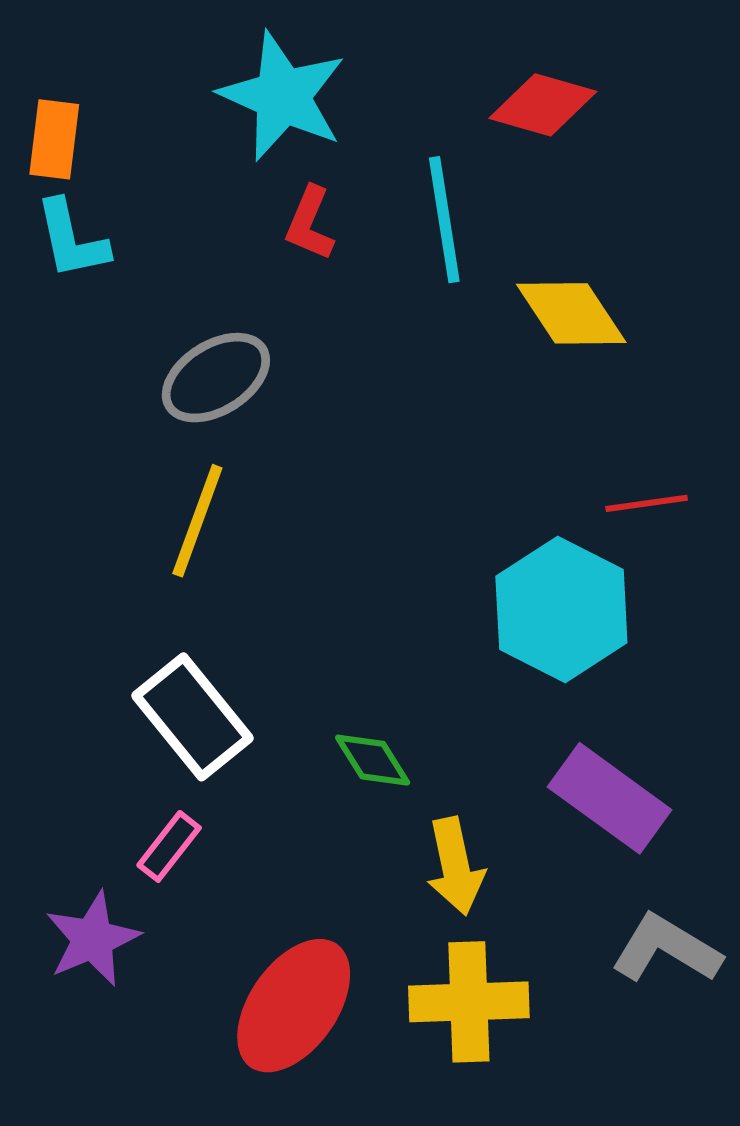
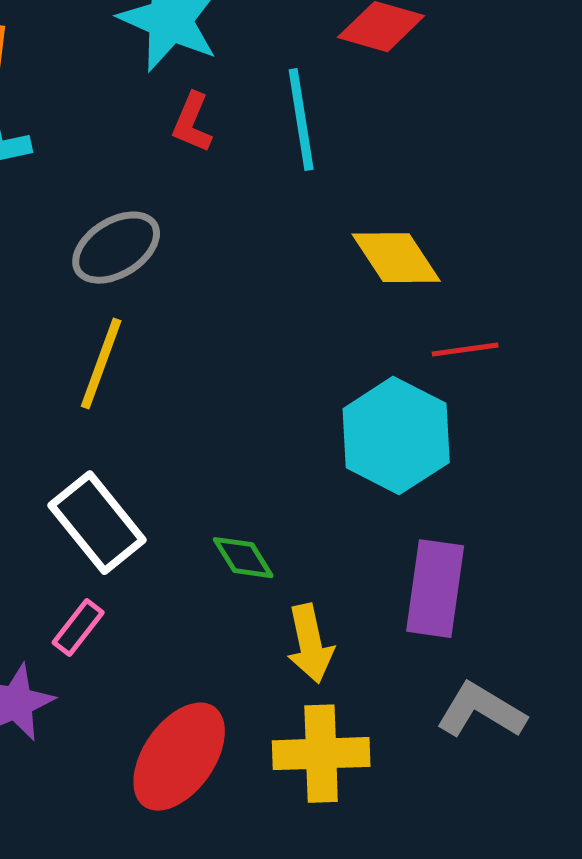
yellow diamond: (571, 313) -> (396, 258), moved
purple rectangle: (610, 798) -> (435, 589), turned 62

